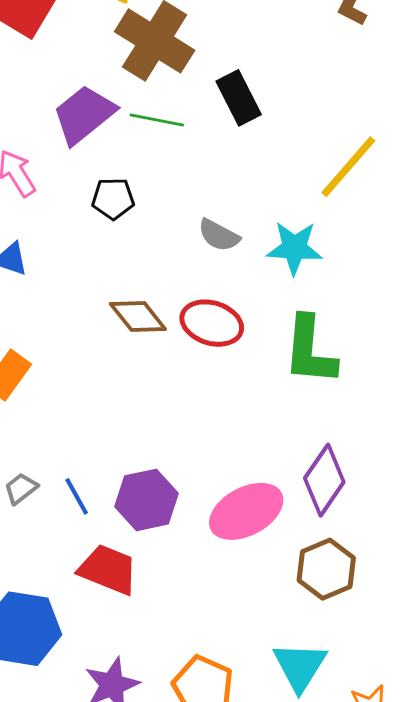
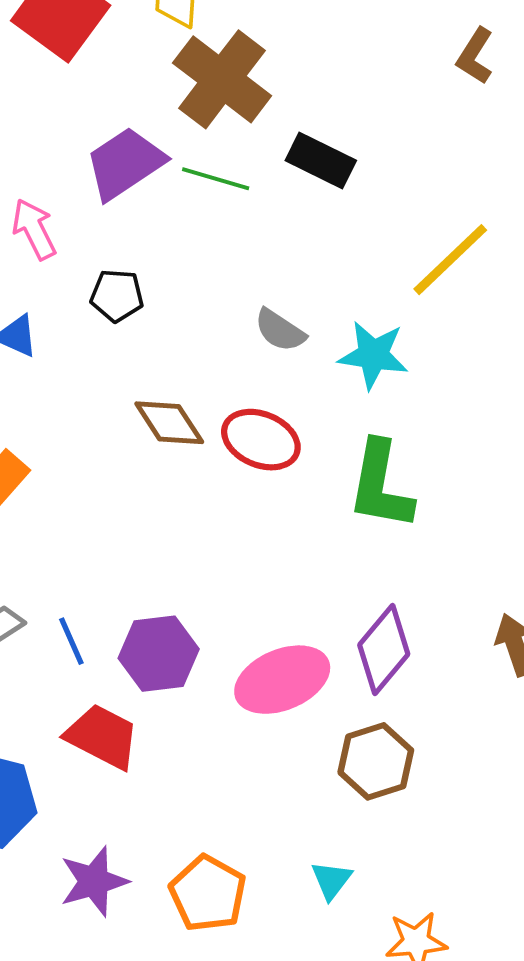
black rectangle: (239, 98) -> (321, 160), turned -42
black pentagon: (113, 199) -> (117, 296), moved
cyan triangle: (300, 666) -> (331, 880), size x0.6

